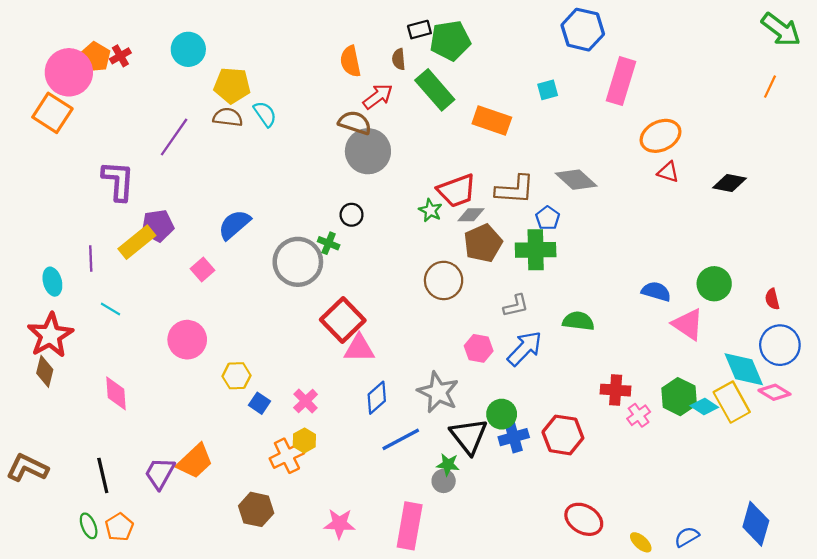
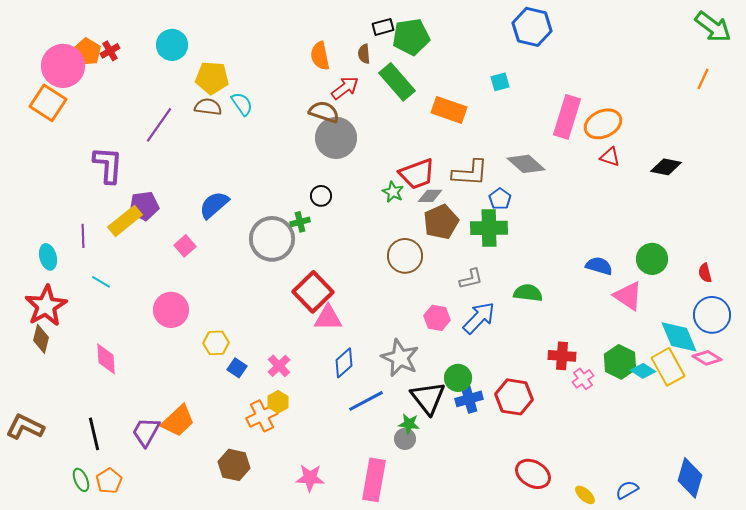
pink rectangle: (621, 81) -> (567, 117), moved
green cross: (329, 243) -> (300, 222), turned -36

